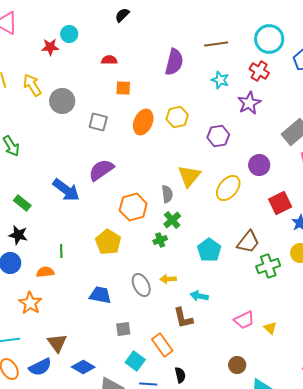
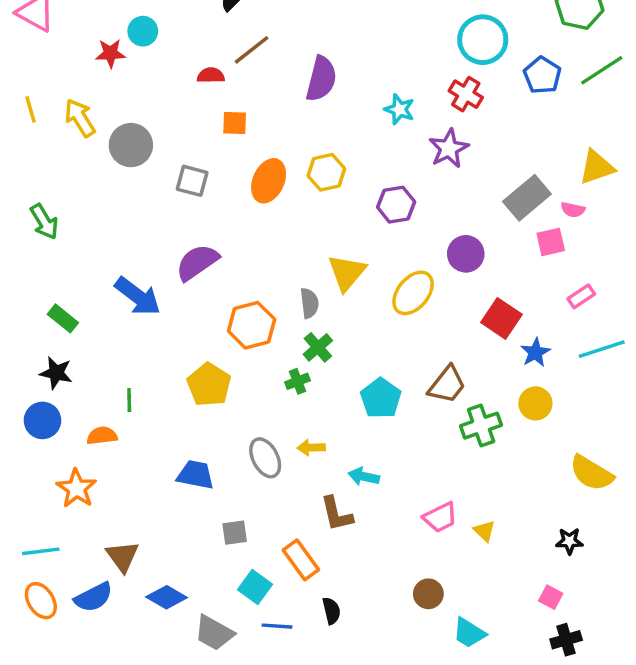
brown line: (216, 44) -> (252, 50), moved, turned -30
red square: (280, 203) -> (501, 318), turned -30

